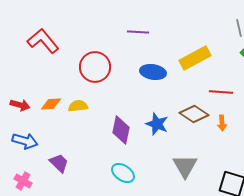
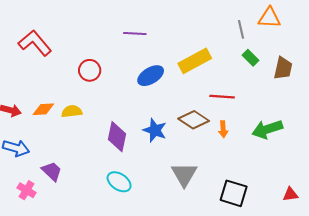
red circle: (95, 67) -> (90, 70), size x0.7
blue ellipse: (153, 72) -> (151, 76), turned -40
pink cross: (23, 181) -> (27, 190), moved

